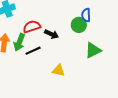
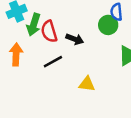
red semicircle: (32, 27) -> (49, 31), turned -84
green arrow: (19, 42) -> (34, 25), moved

